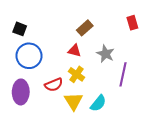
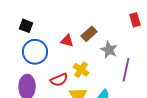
brown rectangle: (85, 28) -> (89, 34), moved
red triangle: (74, 51) -> (67, 41), moved

